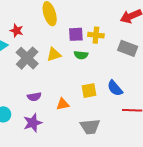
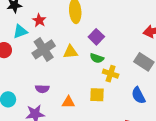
purple square: (76, 34) -> (96, 37), turned 35
yellow cross: (96, 35) -> (111, 74), moved
blue semicircle: (115, 88) -> (138, 95), moved

